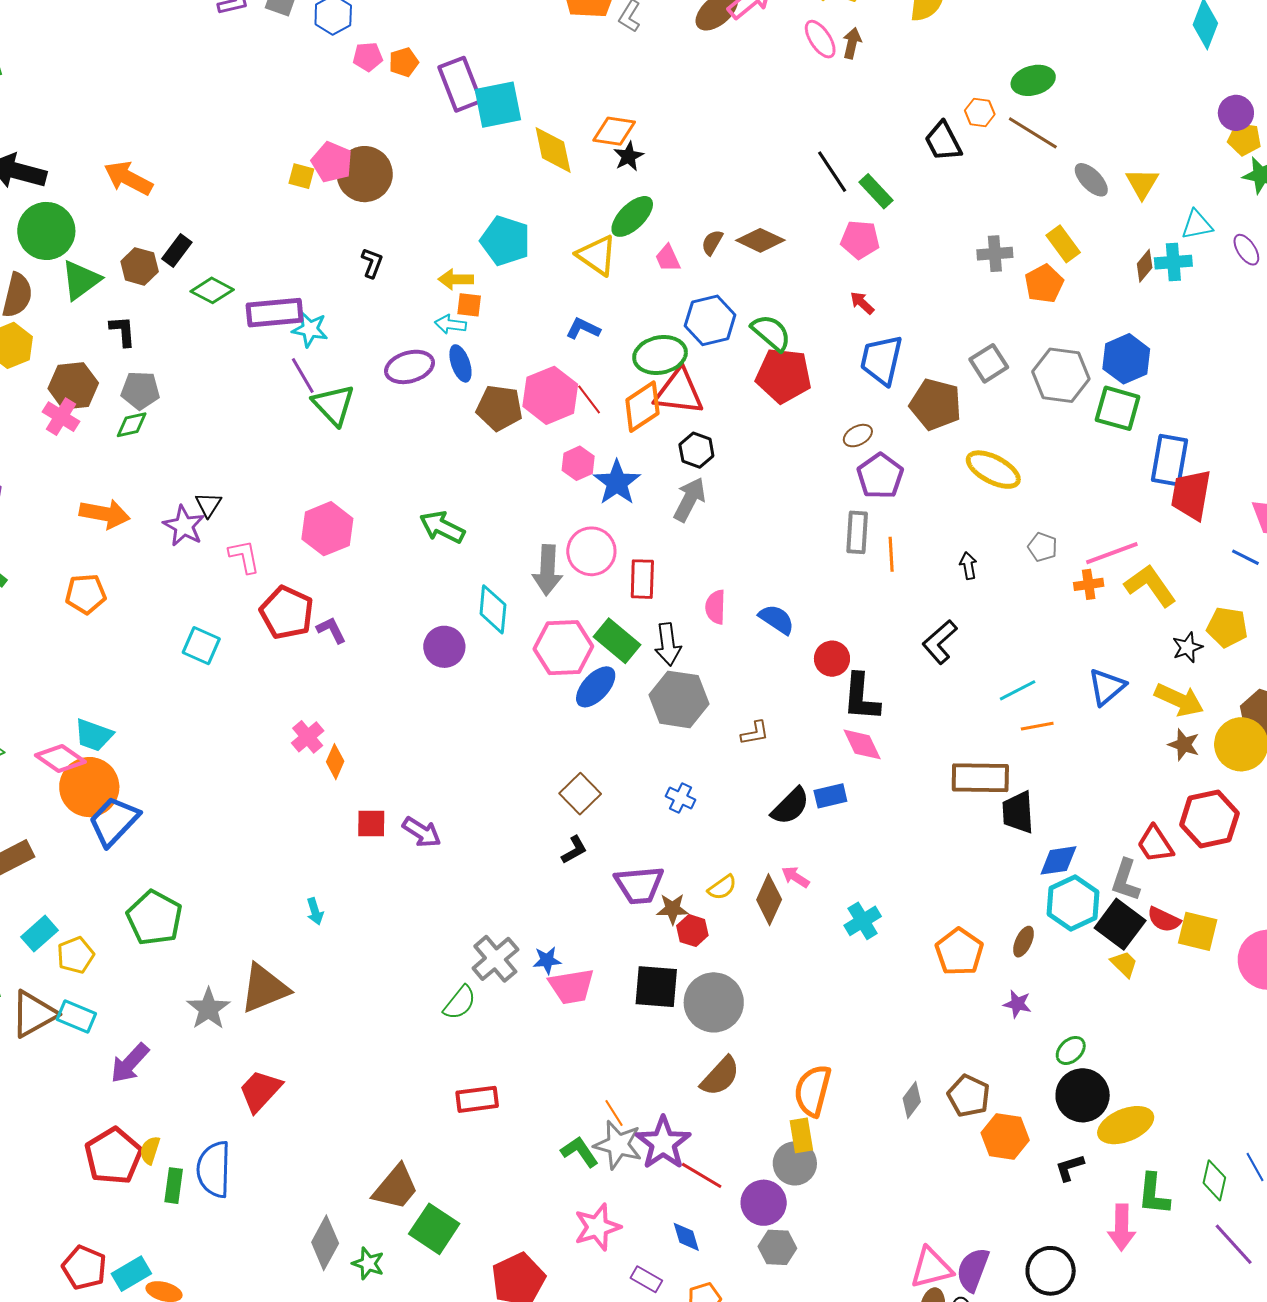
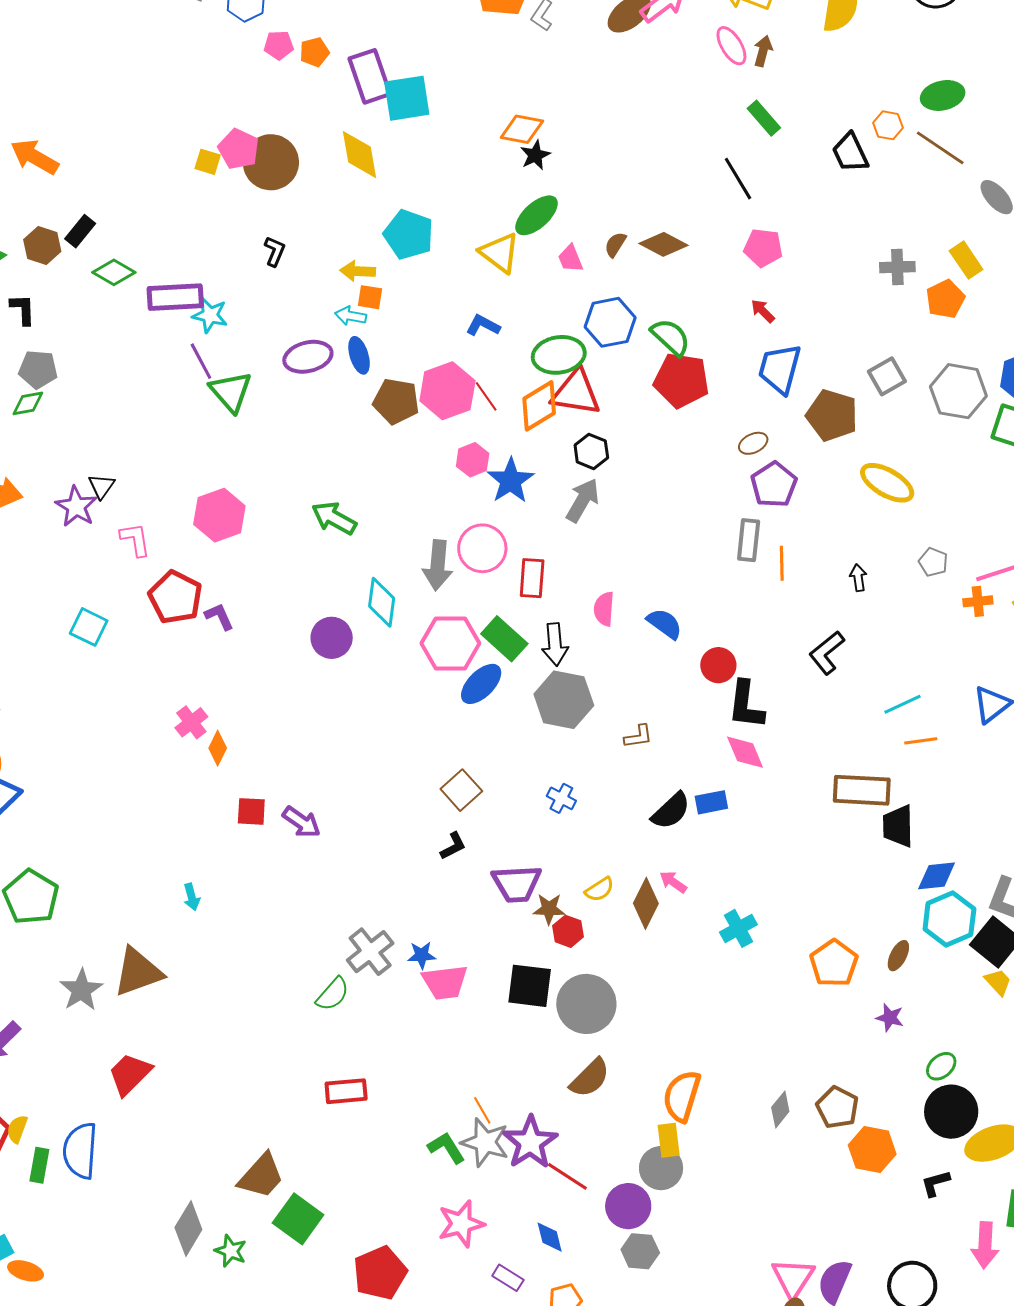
yellow diamond: (553, 150) -> (360, 155), moved
green rectangle: (876, 191) -> (764, 118), moved
pink triangle: (931, 1268) -> (793, 1278), turned -45

